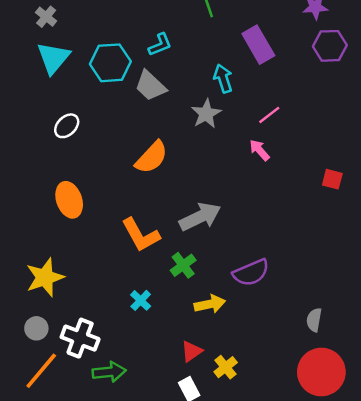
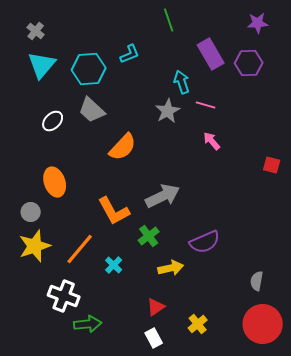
purple hexagon: (330, 46) -> (249, 63), moved
gray trapezoid: (150, 86) -> (92, 110), moved
pink line: (269, 115) -> (206, 105), moved, turned 54
gray circle: (36, 328) -> (31, 212), moved
yellow cross: (226, 367) -> (198, 324), moved
orange line: (41, 371) -> (80, 249), moved

